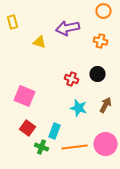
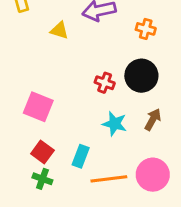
black circle: (98, 74) -> (141, 76), size x1.5
green cross: (42, 147) -> (42, 179), moved

